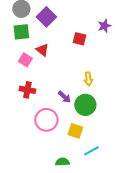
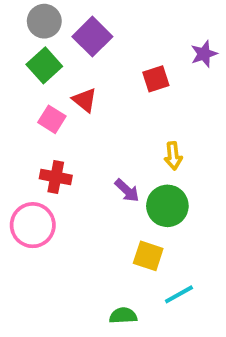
green square: (21, 32) -> (44, 65), turned -36
red square: (79, 39) -> (156, 79), turned -32
pink circle: (46, 120) -> (33, 225), moved

